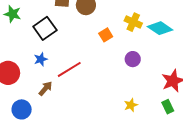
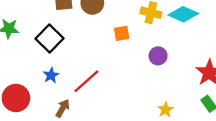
orange square: (106, 35) -> (122, 33), turned 32

